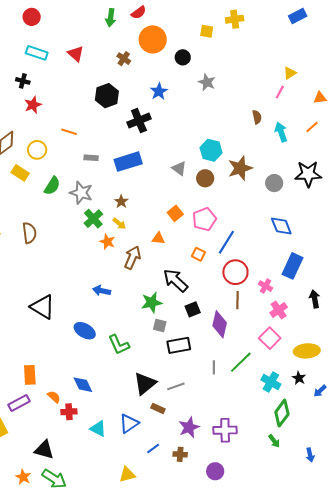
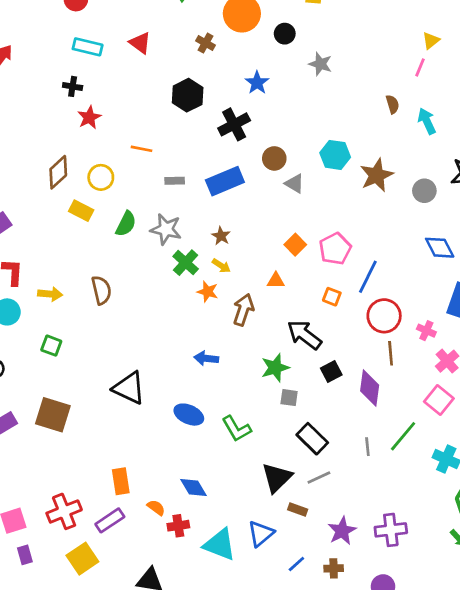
brown circle: (205, 178) -> (274, 158), moved
black rectangle: (179, 345) -> (312, 439), moved, turned 60
cyan triangle: (98, 429) -> (220, 545), size x1.5

